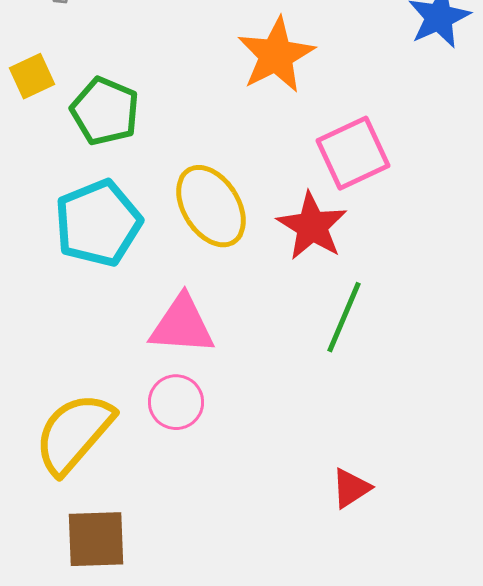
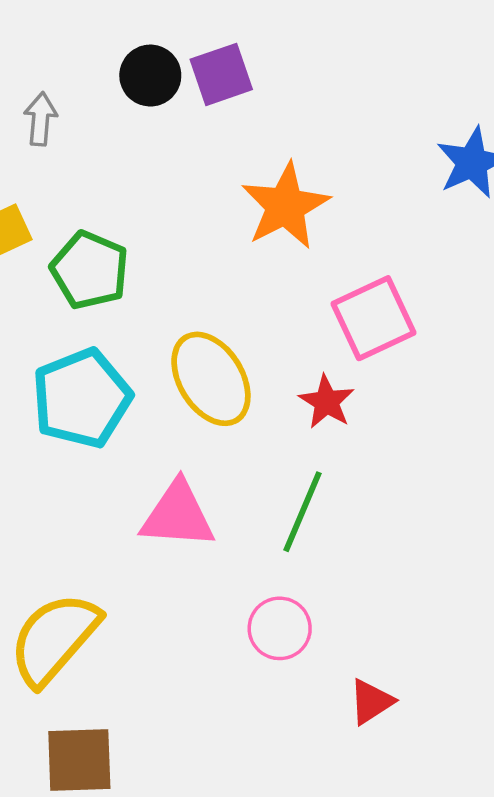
red star: (312, 226) -> (327, 402), size x0.7
green line: (344, 317) -> (303, 512), moved
pink circle: (176, 402) -> (280, 628), moved

